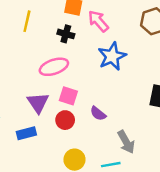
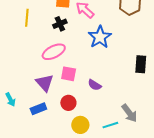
black cross: (66, 34) -> (60, 24), turned -32
red circle: (65, 120) -> (68, 103), moved
gray arrow: (126, 142) -> (129, 113), moved

